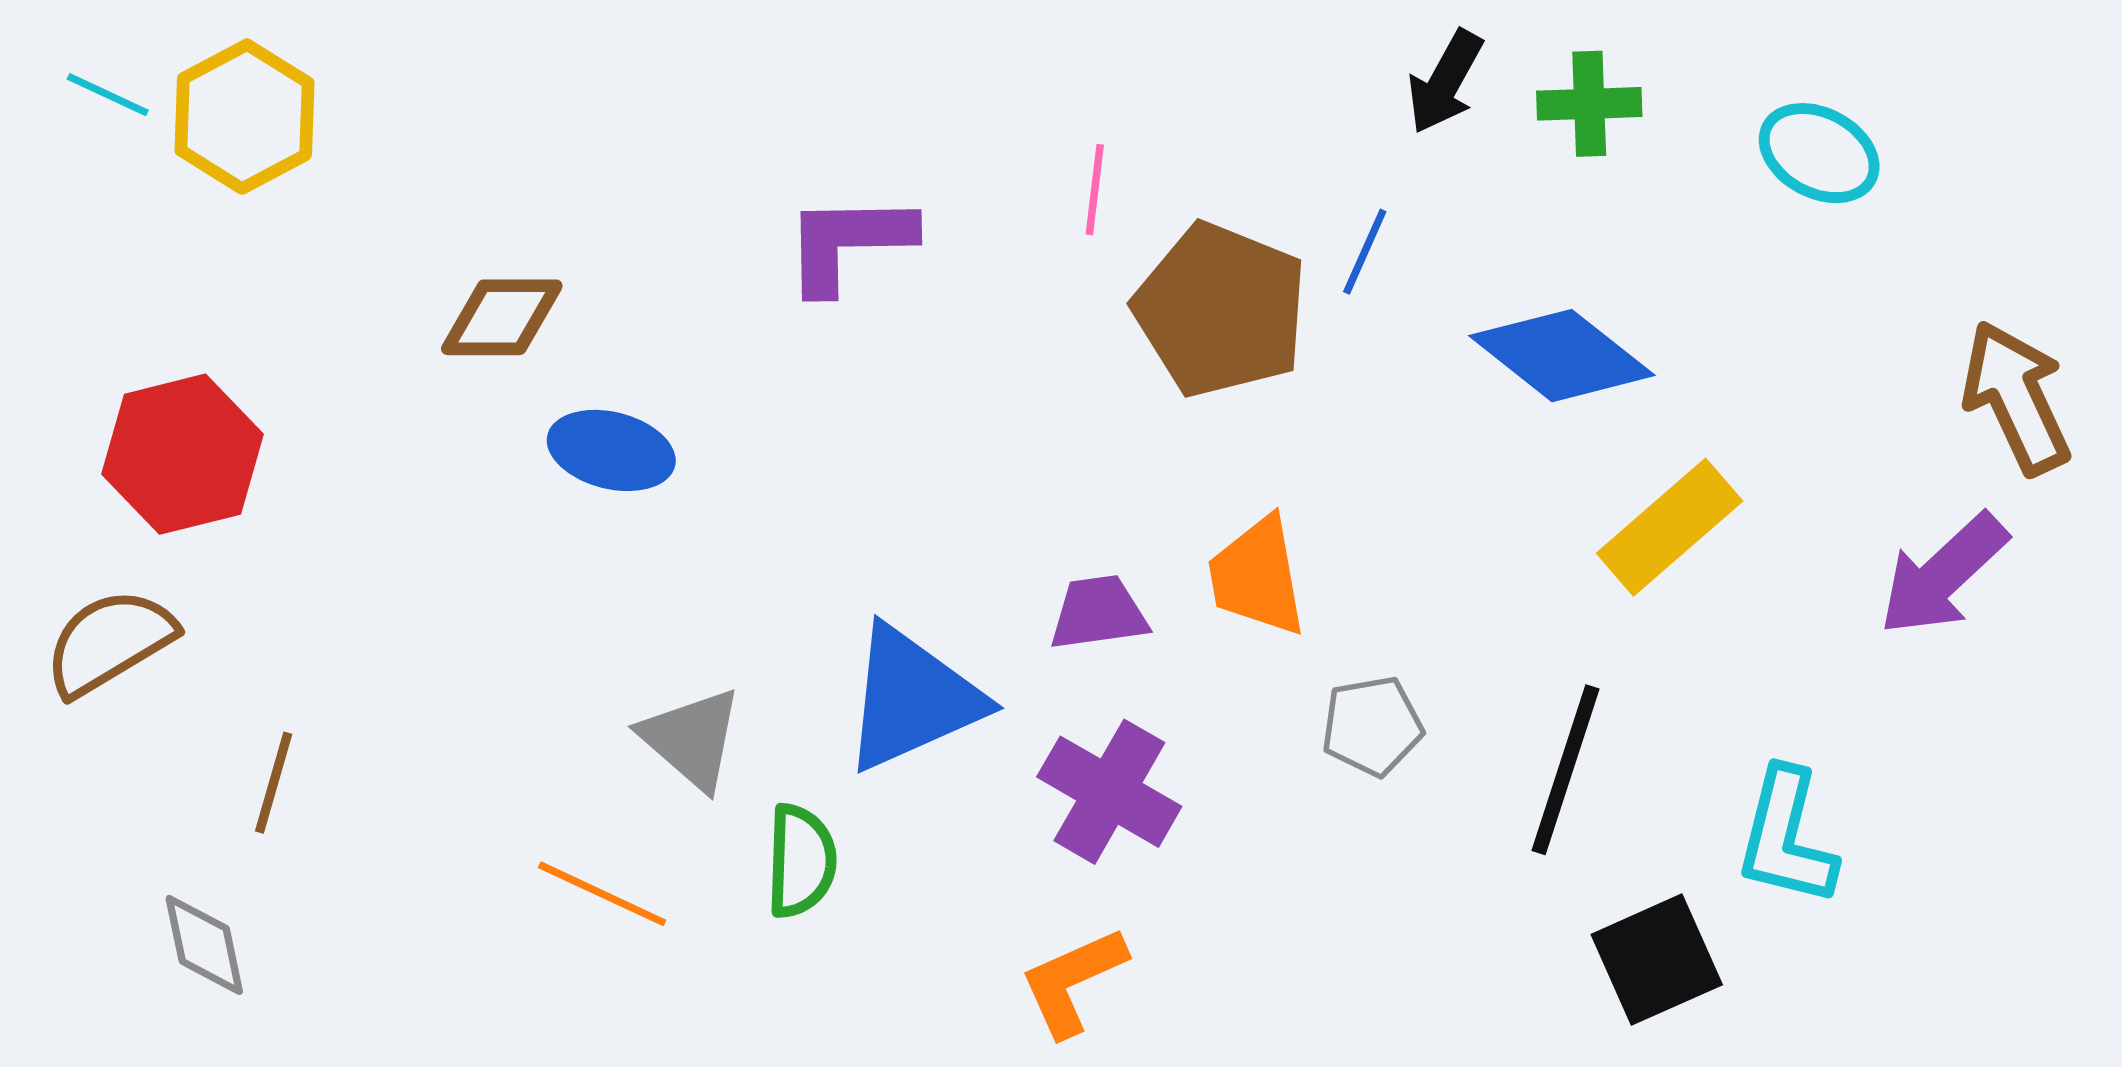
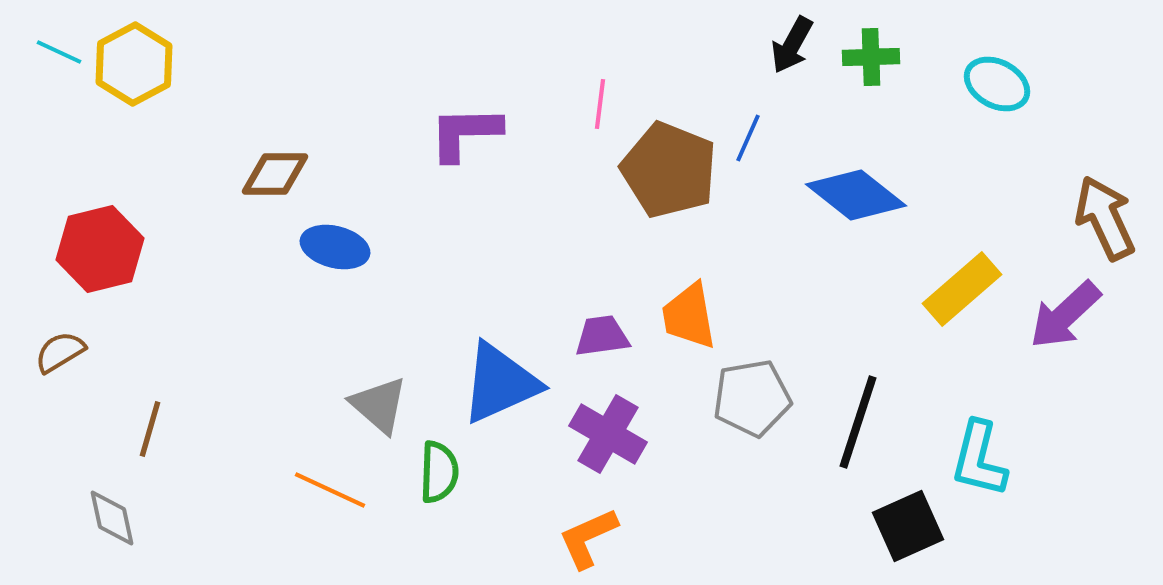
yellow rectangle: (1670, 527) -> (962, 289), moved
brown semicircle: (109, 642) -> (60, 352), size x0.7
gray pentagon: (1372, 726) -> (752, 398), size x1.4

